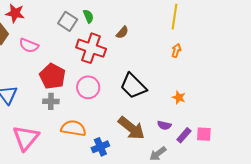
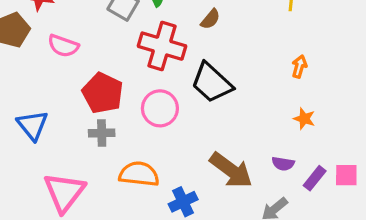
orange arrow: (176, 51) -> (299, 67), moved
black trapezoid: (133, 86) -> (212, 83), moved

